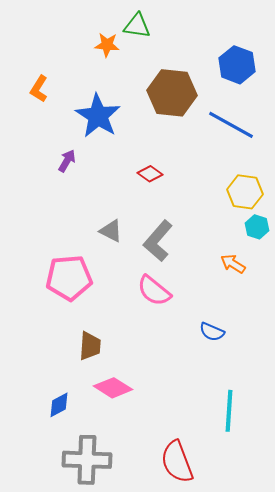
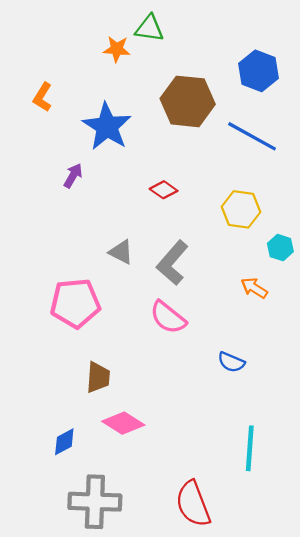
yellow hexagon: (245, 192) -> (241, 209), moved

